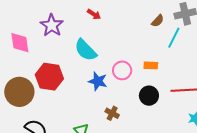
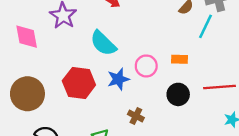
red hexagon: (49, 77) -> (79, 83), moved
blue star: (98, 81) -> (118, 79), turned -30

